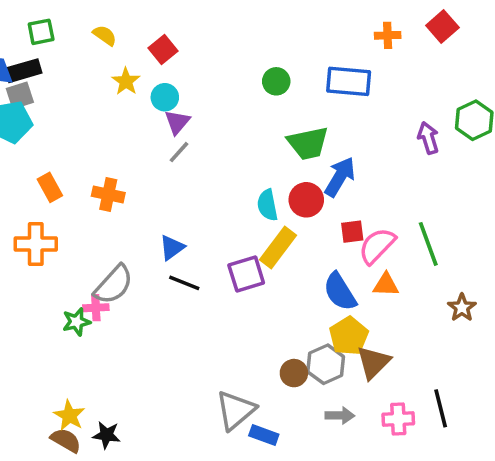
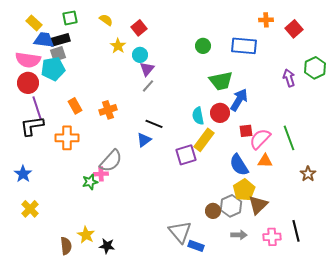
red square: (442, 27) -> (294, 29), moved
orange cross: (108, 194) -> (108, 110), turned -30
black line: (184, 283) -> (154, 124), moved
gray triangle: (236, 410) -> (180, 232), turned -30
brown semicircle: (66, 440) -> (66, 246), moved, turned 54

